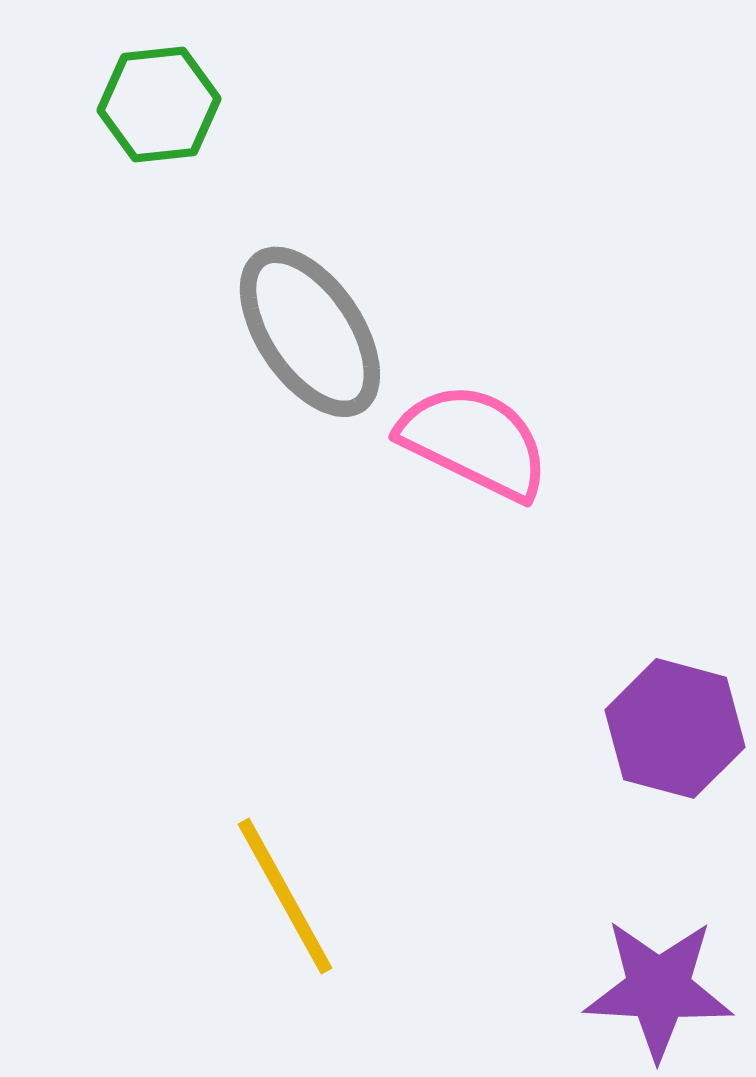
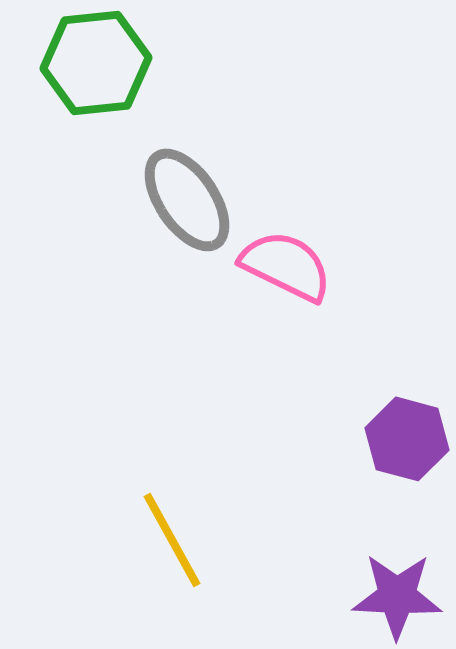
green hexagon: (159, 105) -> (96, 63), size x1.5

